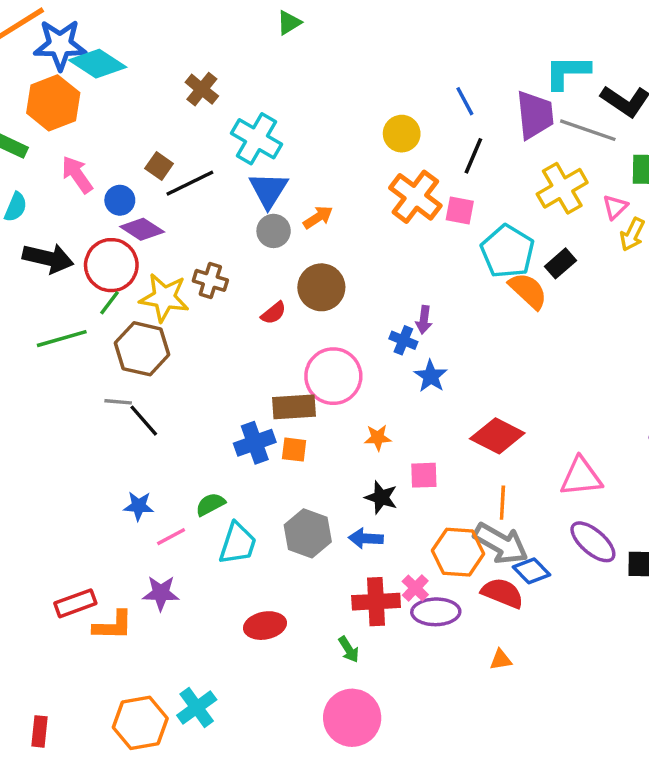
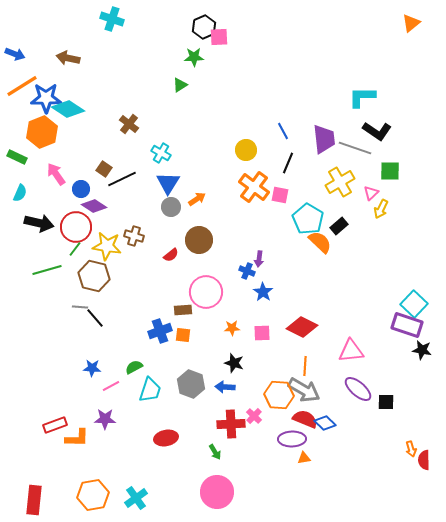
cyan L-shape: (567, 72) -> (362, 97), moved
cyan cross: (256, 139) -> (161, 153), size x0.7
brown rectangle: (294, 407) -> (183, 310), size x0.7
pink square: (424, 475) -> (262, 333), moved
blue diamond: (531, 571) -> (325, 423), moved
purple ellipse: (436, 612) -> (292, 439), moved
cyan cross: (197, 708) -> (136, 498), moved
red rectangle: (40, 731) -> (34, 500), size x1.6

